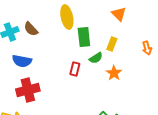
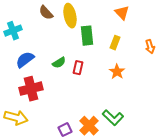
brown semicircle: (31, 29) -> (46, 13), moved
green semicircle: (96, 58) -> (59, 63), moved
blue semicircle: (22, 61) -> (25, 60), turned 132

